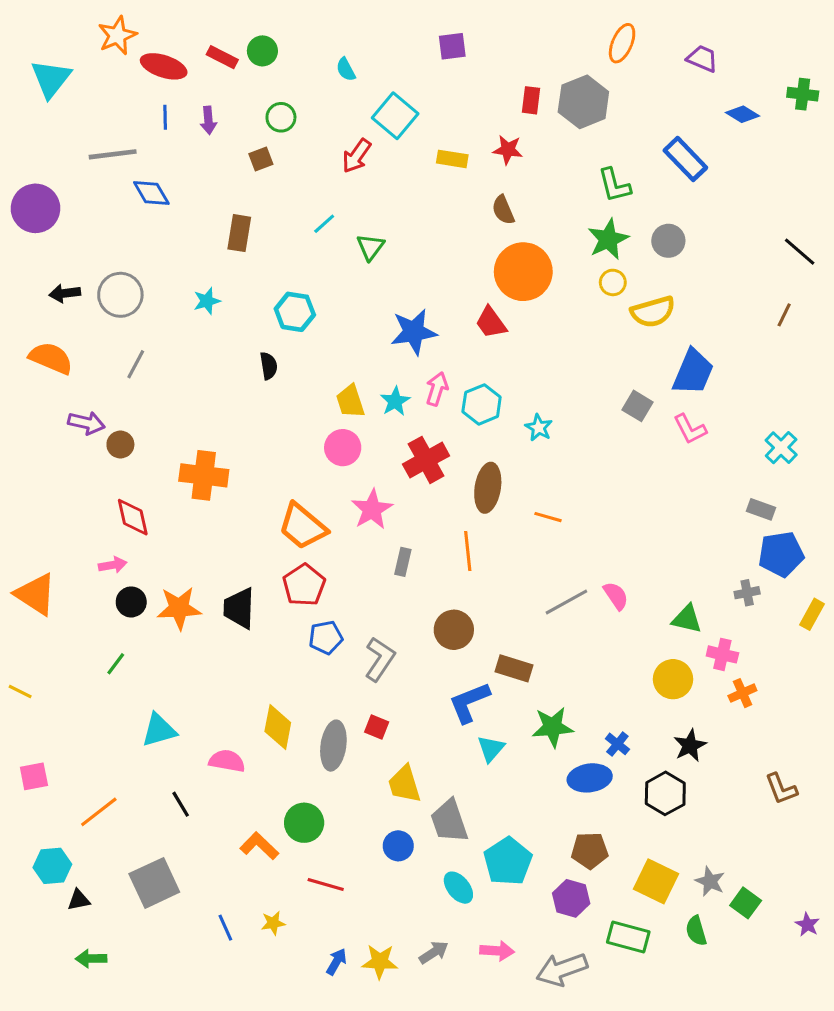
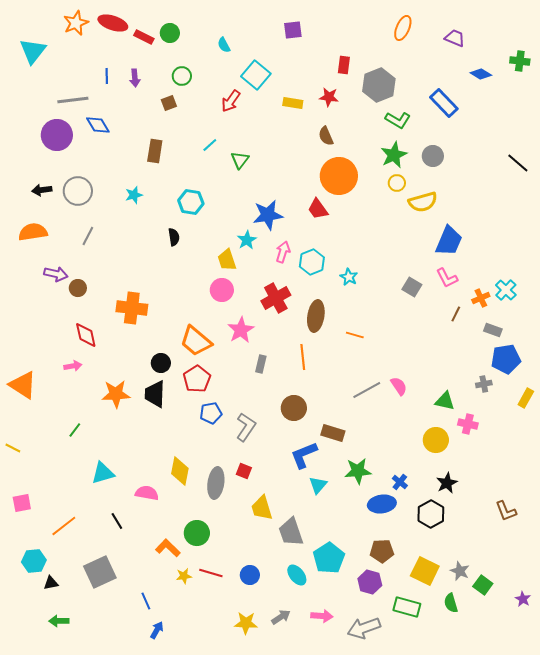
red ellipse: (164, 66) -> (113, 23), moved
gray hexagon: (583, 102) -> (379, 85), moved
green L-shape: (614, 185) -> (398, 120), turned -45
purple circle: (35, 208) -> (57, 135), moved
brown line: (784, 315) -> (456, 314), moved
orange semicircle: (51, 358) -> (33, 232), turned -32
cyan star: (395, 401) -> (247, 240), moved
gray square: (638, 406) -> (412, 287), moved
black circle: (131, 602) -> (161, 363), moved
orange cross: (742, 693) -> (481, 298), moved
blue circle: (398, 846) -> (250, 575), moved
yellow star: (273, 923) -> (184, 576), moved
blue arrow: (337, 962) -> (157, 630), moved

